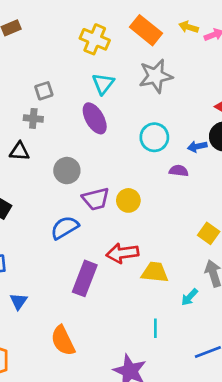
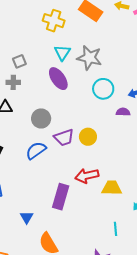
gray star: (156, 76) -> (89, 58), moved, turned 30
blue semicircle: (65, 228) -> (36, 150), moved
blue triangle: (19, 301) -> (27, 217), moved

